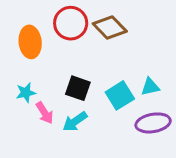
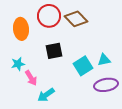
black square: (78, 88) -> (54, 51), moved, turned -30
cyan arrow: (75, 121) -> (46, 95), moved

